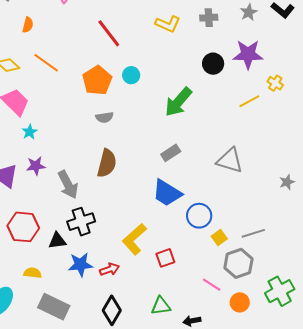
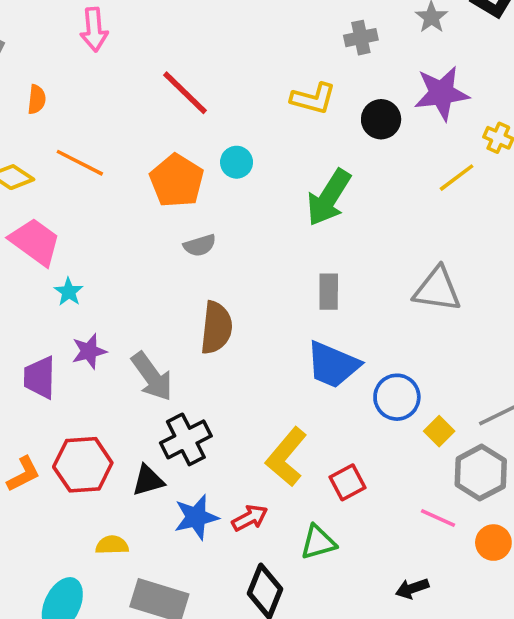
yellow L-shape: (168, 24) -> (313, 99), moved
gray rectangle: (171, 153) -> (329, 292), turned -48
green triangle: (161, 306) -> (318, 542), moved

